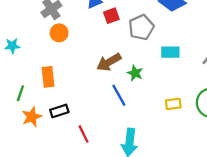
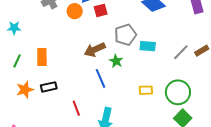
gray pentagon: (141, 27) -> (125, 35), moved
orange circle: (59, 33) -> (75, 11), moved
green line: (20, 93) -> (17, 61), moved
red line: (84, 134) -> (76, 108), moved

